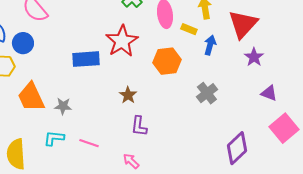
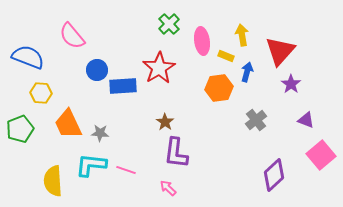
blue circle: (23, 43) -> (97, 70), moved
orange hexagon: (167, 61) -> (219, 88), moved
gray cross: (207, 93) -> (256, 120), moved
purple L-shape: (139, 126) -> (176, 153), size x1.5
cyan L-shape: (54, 138) -> (91, 165), size x1.5

